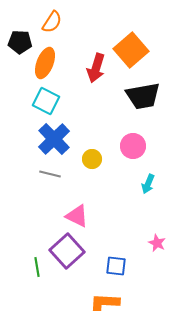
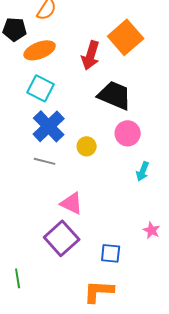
orange ellipse: (45, 63) -> (40, 50), turned 48
black trapezoid: (143, 96) -> (115, 95), moved, turned -147
green line: (37, 267) -> (18, 278), moved

